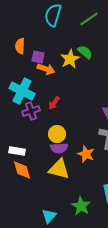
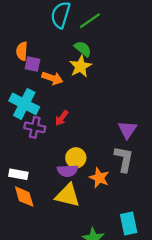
green line: (89, 19) -> (90, 21), moved
green semicircle: (85, 52) -> (83, 49), moved
purple square: (38, 57) -> (32, 64), moved
purple cross: (31, 111) -> (35, 127), turned 30
yellow circle: (57, 134) -> (76, 158), moved

